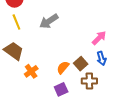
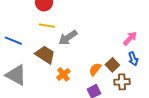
gray arrow: (49, 21) -> (68, 38), moved
yellow line: (16, 22) -> (47, 26), turned -56

